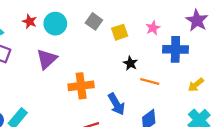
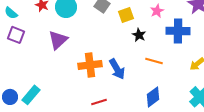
black star: (130, 63) -> (139, 35), moved
blue arrow: (116, 104) -> (117, 69), moved

